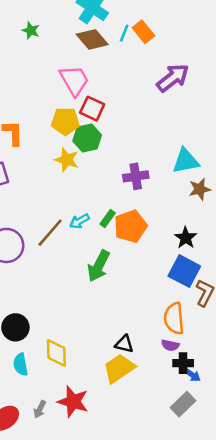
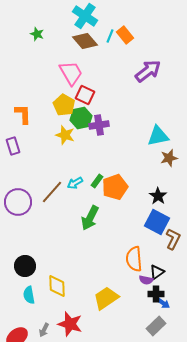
yellow pentagon: (65, 121) -> (64, 105), turned 30
purple cross: (136, 176) -> (99, 125), moved
orange semicircle: (174, 318) -> (134, 259), moved
black triangle: (124, 344) -> (157, 272), moved, turned -49

